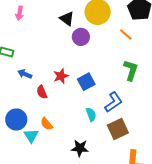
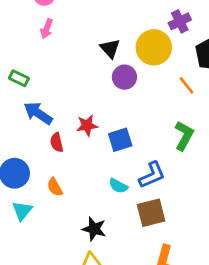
blue arrow: (25, 74) -> (38, 113), size x1.5
cyan semicircle: (91, 114) -> (118, 186), turned 128
cyan triangle: (31, 136) -> (22, 211), moved

